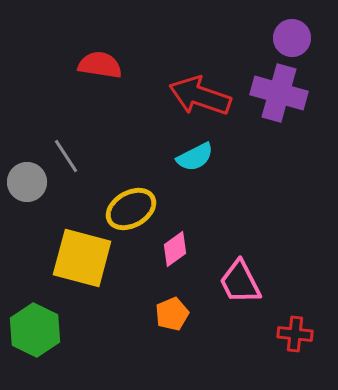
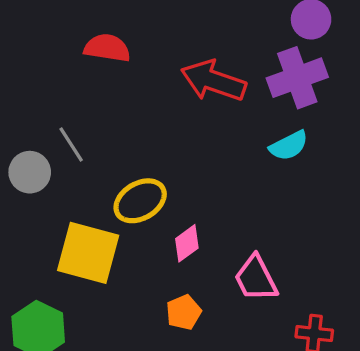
purple cross: (279, 93) -> (297, 78), turned -36
cyan semicircle: (195, 157) -> (289, 146), moved

